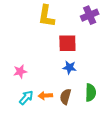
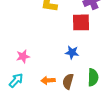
red square: (67, 43) -> (81, 22), moved
cyan arrow: (26, 98) -> (16, 80), moved

